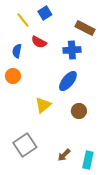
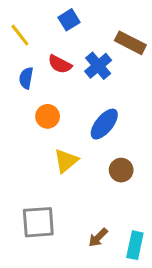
yellow line: (23, 20) -> (20, 35), moved
blue cross: (72, 50) -> (98, 66), moved, turned -36
orange circle: (13, 76) -> (48, 116), moved
gray square: (25, 145) -> (38, 222), turned 30

